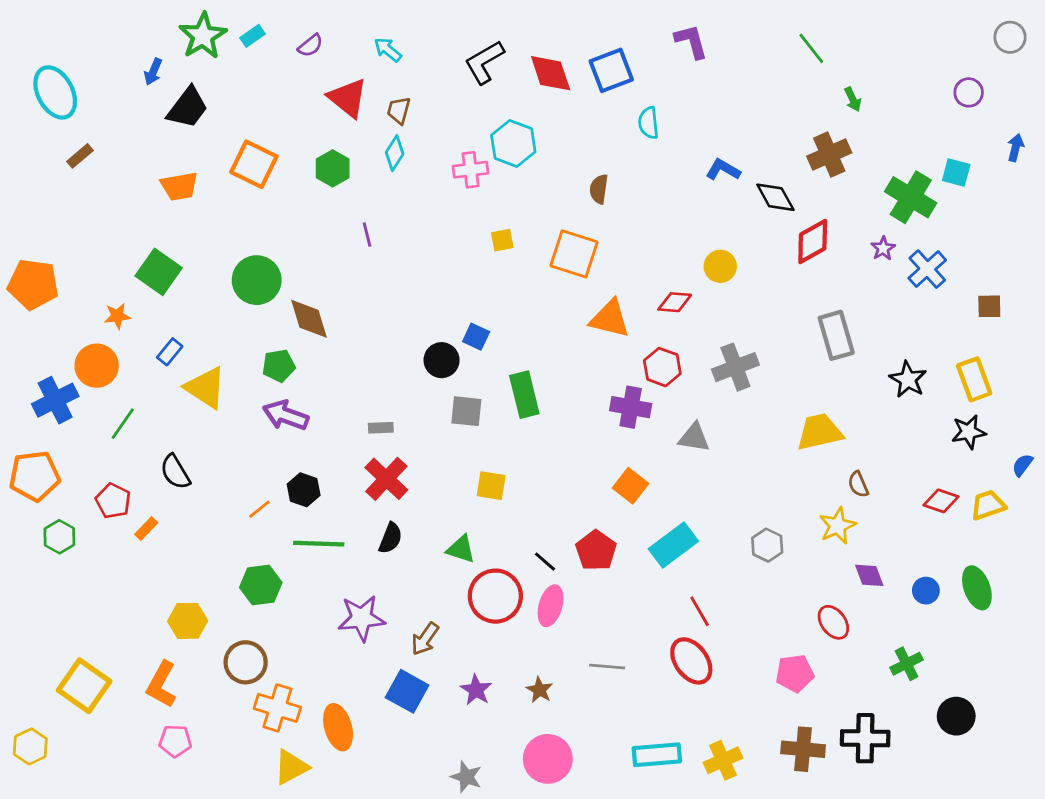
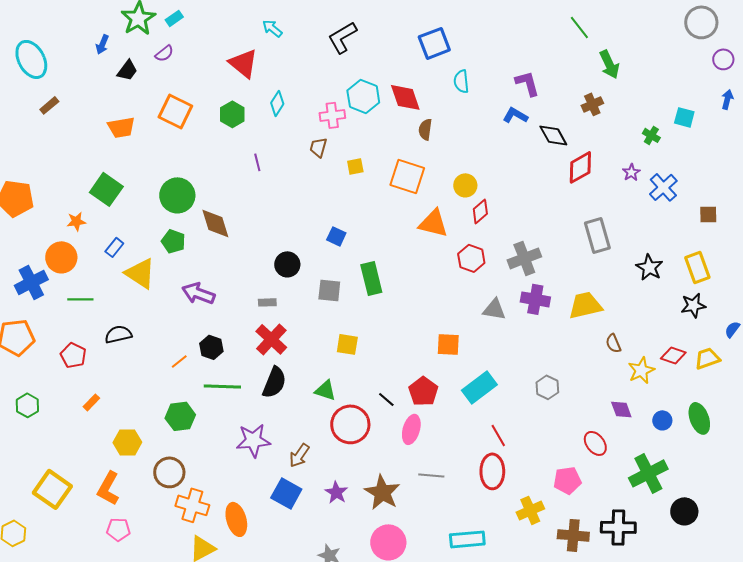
gray circle: (1010, 37) -> (701, 22), moved, size x1.4
purple L-shape: (691, 41) -> (527, 83), moved
purple semicircle: (310, 46) -> (164, 53), moved
red diamond: (551, 73) -> (405, 97), moved
purple circle: (969, 92) -> (723, 59), moved
green arrow: (853, 99) -> (609, 64), size x1.6
black trapezoid: (188, 108) -> (127, 70), size x0.7
brown trapezoid: (399, 110) -> (318, 147), moved
brown cross: (829, 155) -> (592, 104), size x0.7
green cross: (911, 197) -> (651, 135), size x0.5
yellow circle: (720, 266) -> (465, 185), moved
red diamond: (675, 302) -> (480, 211), turned -45
black circle: (442, 360) -> (287, 264), moved
green pentagon: (279, 366) -> (173, 241), moved, turned 30
purple cross: (631, 407) -> (535, 299), moved
green line: (123, 424) -> (80, 299), turned 55
black semicircle: (175, 472) -> (118, 334), turned 108
orange square: (631, 486) -> (448, 344), turned -35
yellow star: (838, 526) -> (641, 370), moved
orange rectangle: (146, 528) -> (91, 402), moved
green hexagon: (59, 537) -> (27, 405), moved
black semicircle: (390, 538) -> (274, 382), size x1.4
pink ellipse: (551, 606) -> (411, 429), moved
red ellipse: (691, 661) -> (492, 471), turned 36
green cross: (907, 664) -> (648, 473), size x1.6
brown star: (539, 690) -> (382, 492), size x1.8
yellow cross: (723, 760) -> (530, 510), moved

